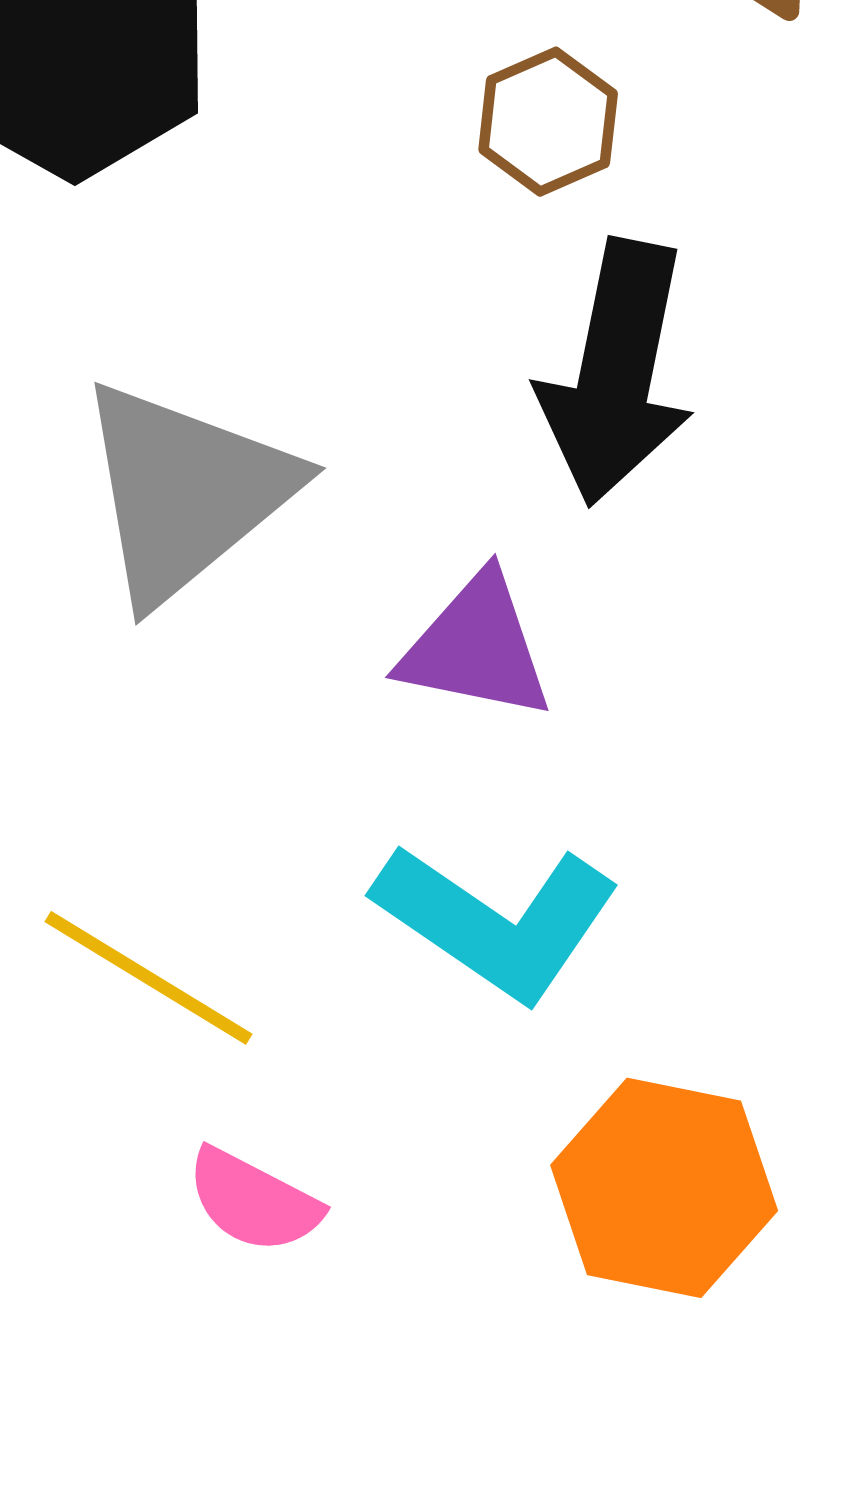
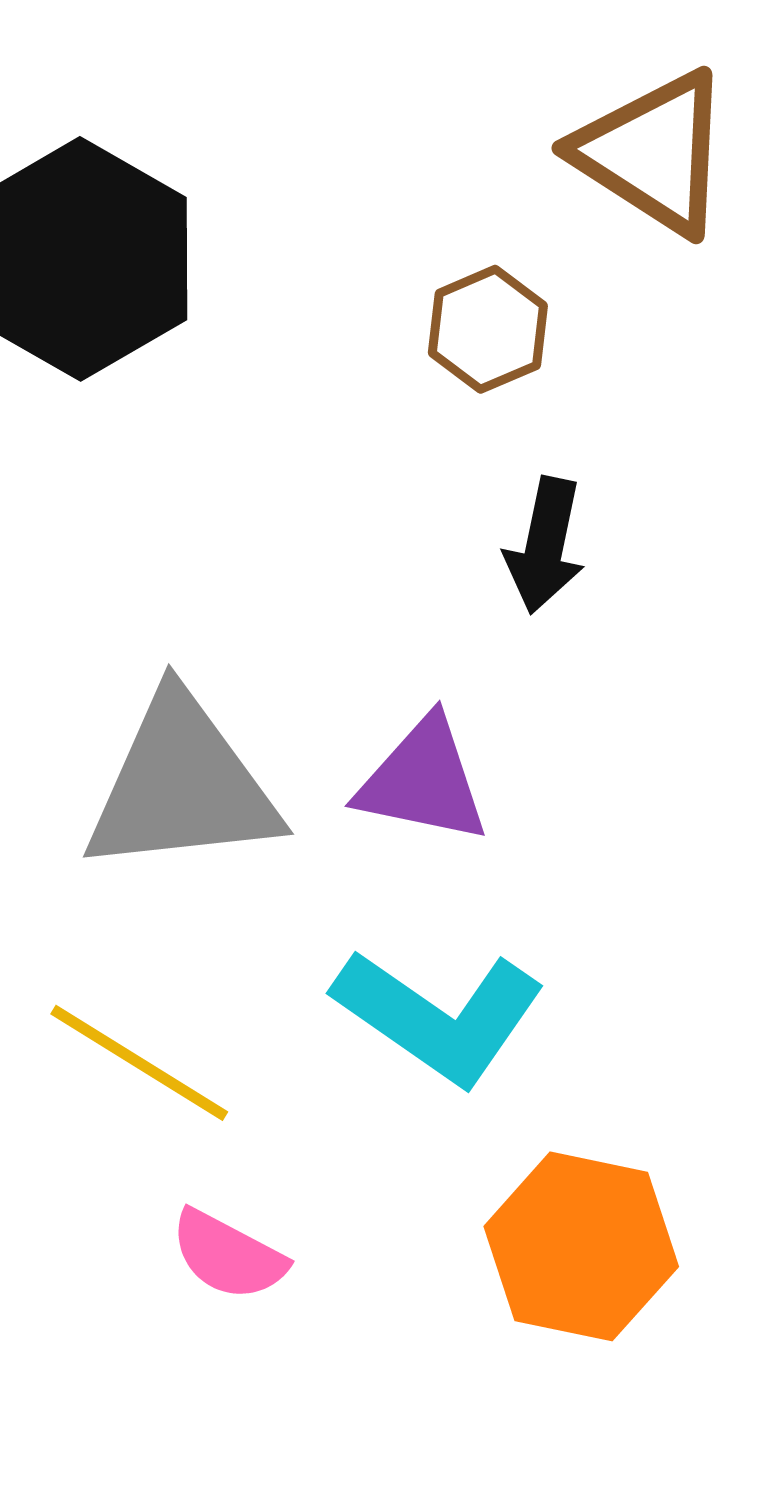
black arrow: (616, 373) -> (545, 545), size x0.6
gray triangle: (185, 492) -> (182, 785), moved, turned 33

